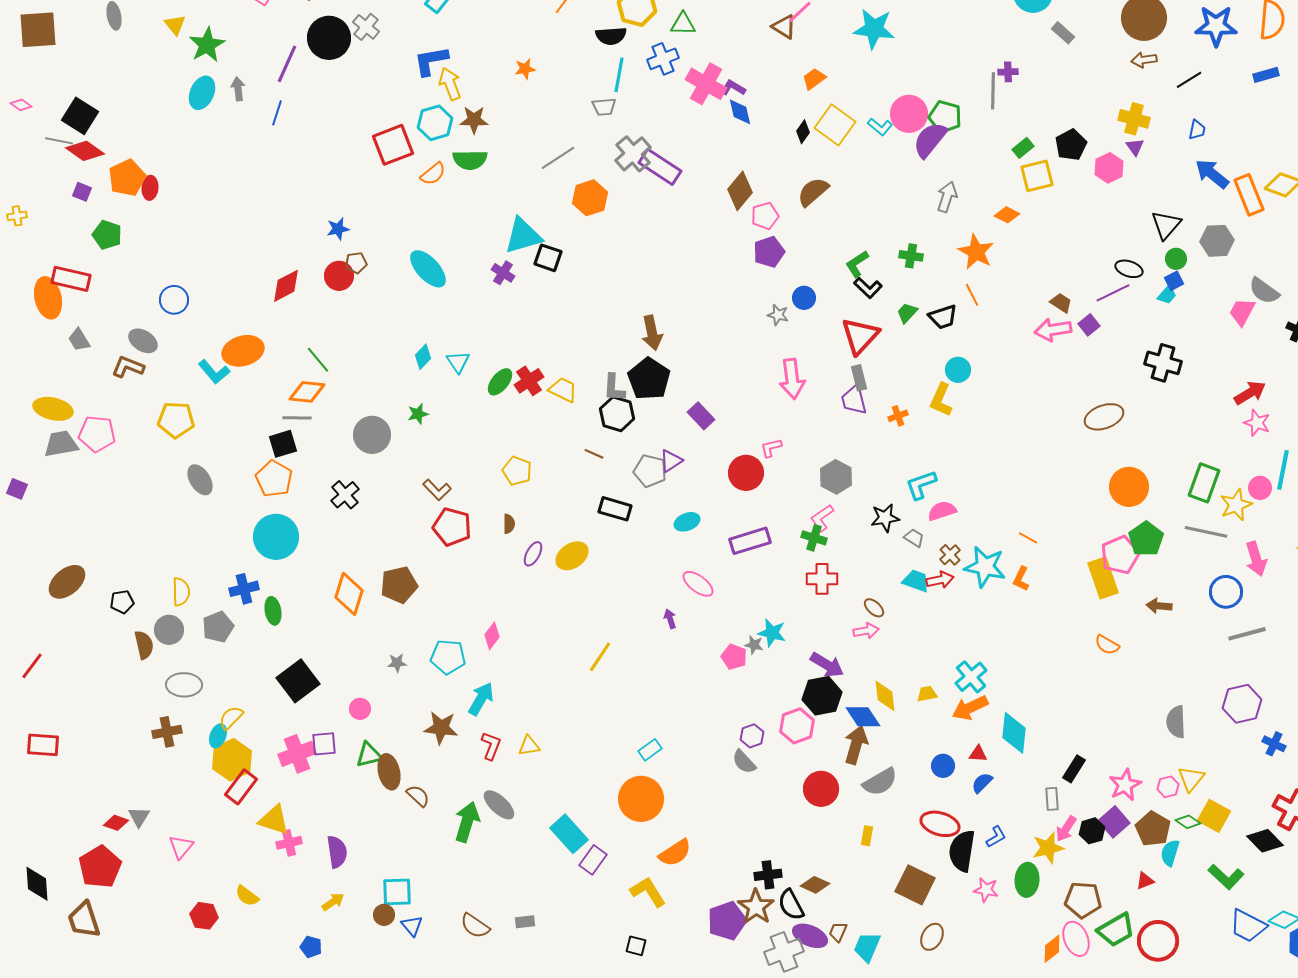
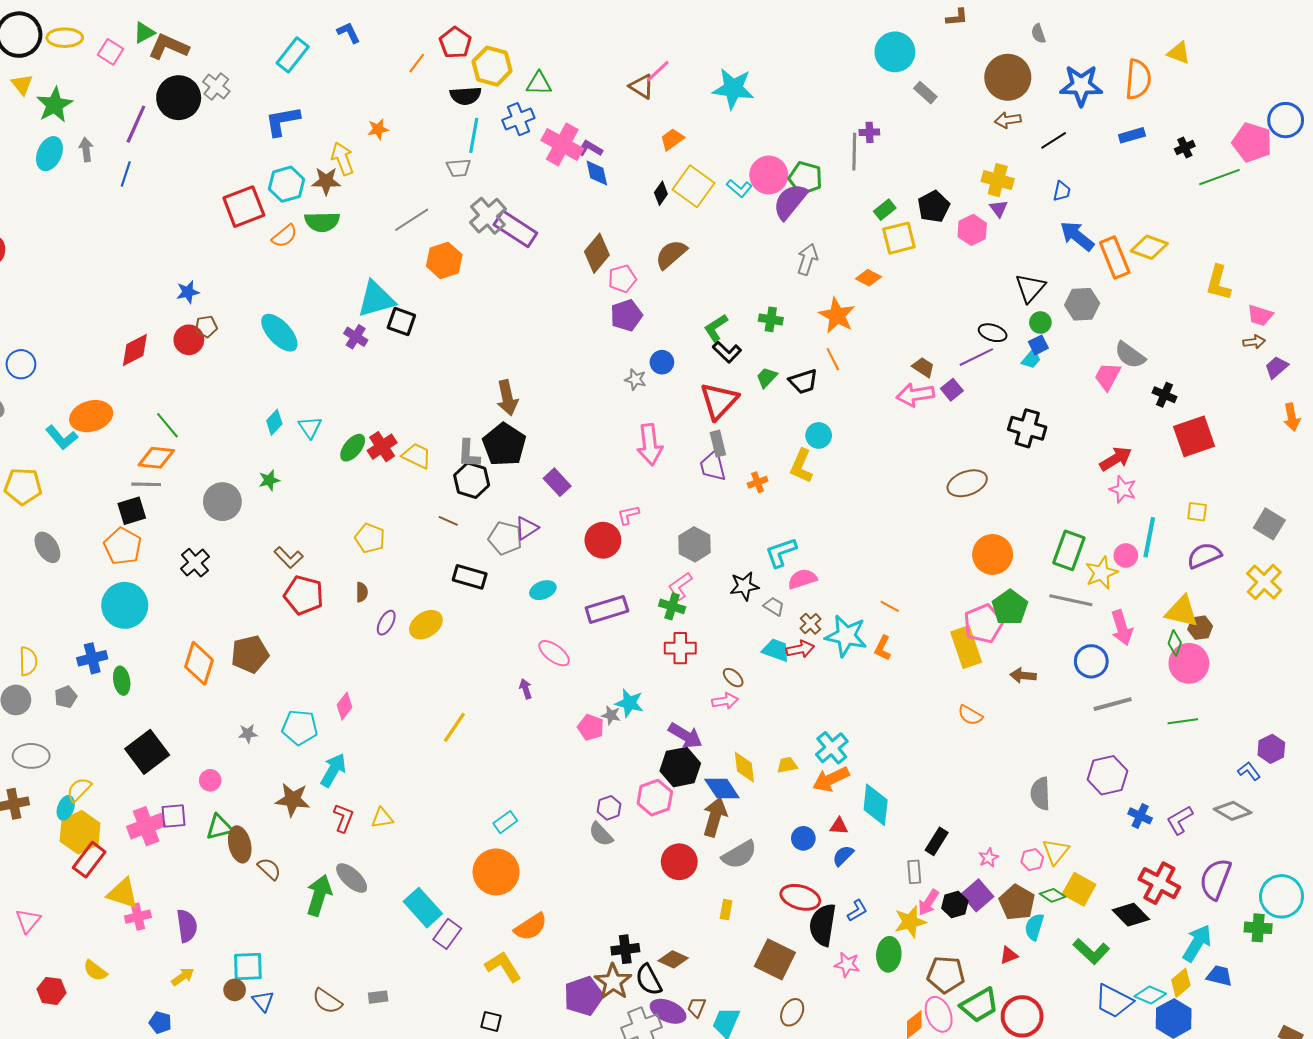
yellow arrow: (450, 84) -> (342, 159), moved
gray pentagon: (218, 627) -> (66, 697), size x0.7
pink star: (1125, 785) -> (989, 858), size x0.6

